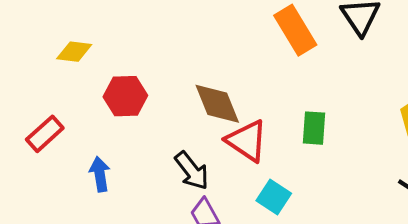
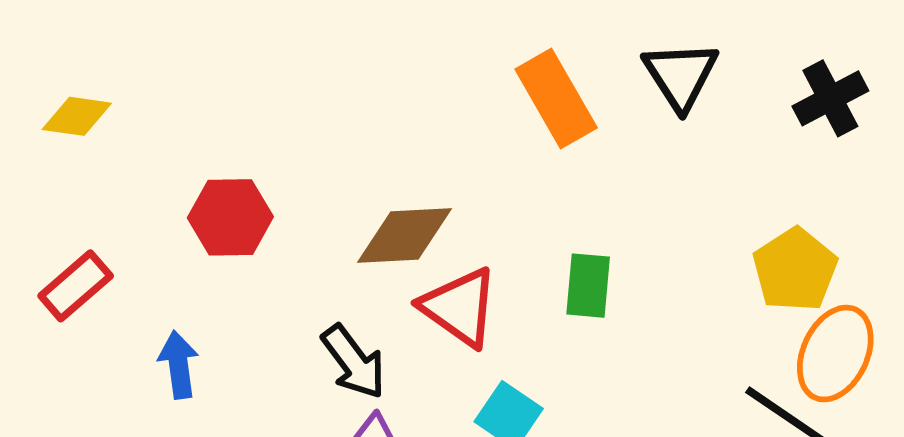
yellow diamond: (74, 52) -> (77, 116), moved
brown diamond: (217, 104) -> (405, 236), turned -72

